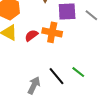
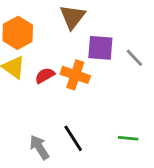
green line: (78, 72) -> (128, 138), moved, turned -40
gray arrow: (34, 85) -> (39, 147), turned -66

